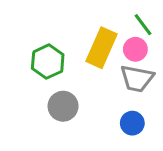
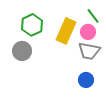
green hexagon: (48, 62) -> (32, 25), moved
gray circle: (63, 106) -> (22, 51), moved

